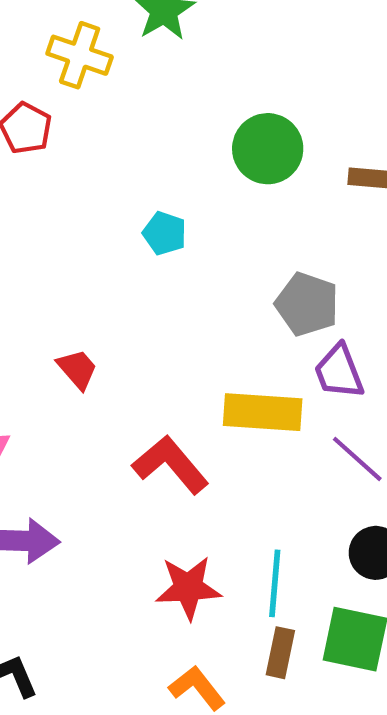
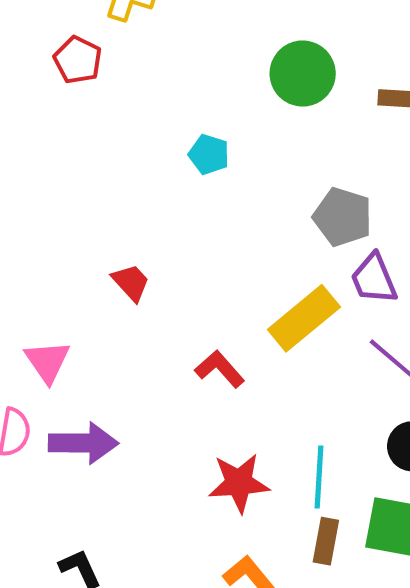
yellow rectangle: (263, 412) -> (304, 318), turned -42
red L-shape: (171, 465) -> (220, 369), size x0.7

